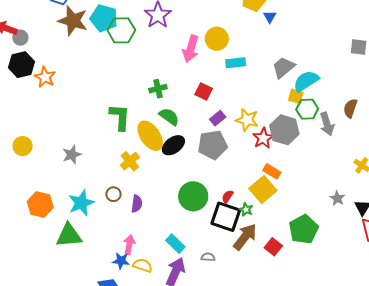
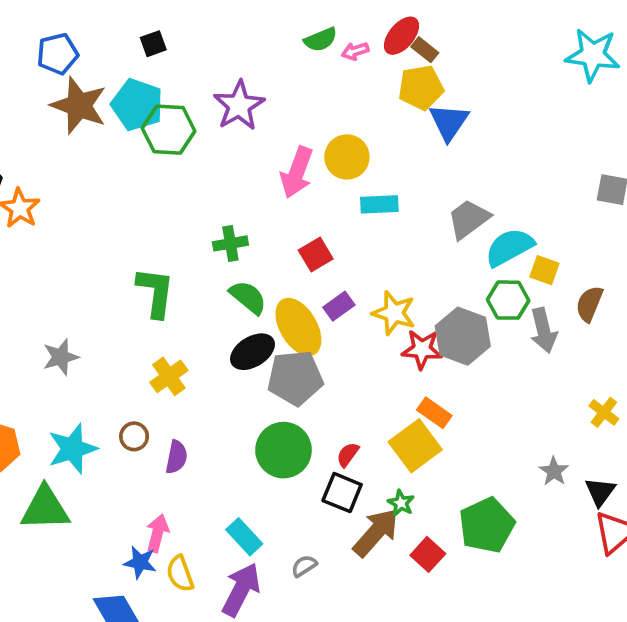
blue triangle: (270, 17) -> (449, 122), size x1.6
red square: (204, 92) -> (316, 255), turned 30
yellow square: (296, 96) -> (544, 270), moved
yellow ellipse: (150, 136) -> (298, 327), moved
red star: (263, 138) -> (422, 349), turned 30
gray pentagon: (213, 145) -> (295, 378), moved
green star: (246, 210) -> (401, 503), moved
black square: (226, 217) -> (342, 493), size x0.7
gray semicircle: (208, 257) -> (304, 566), turned -40
yellow semicircle: (143, 265) -> (180, 574), turned -132

